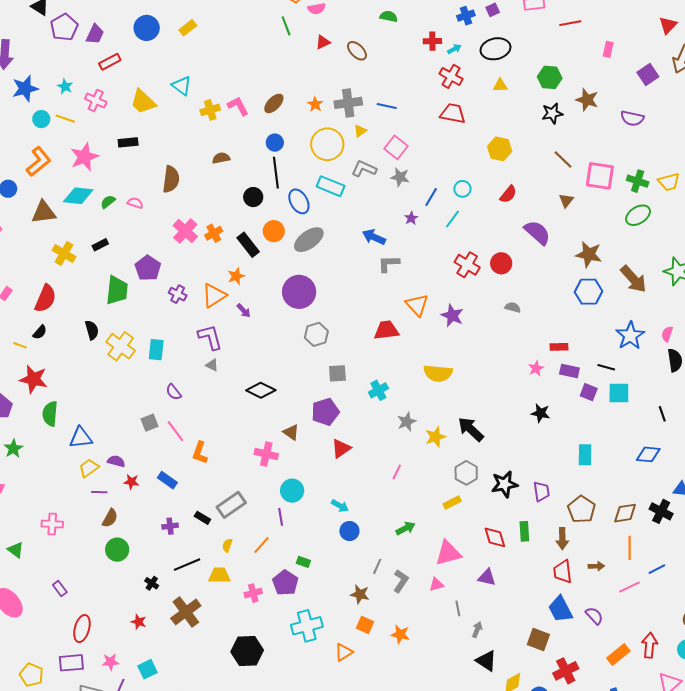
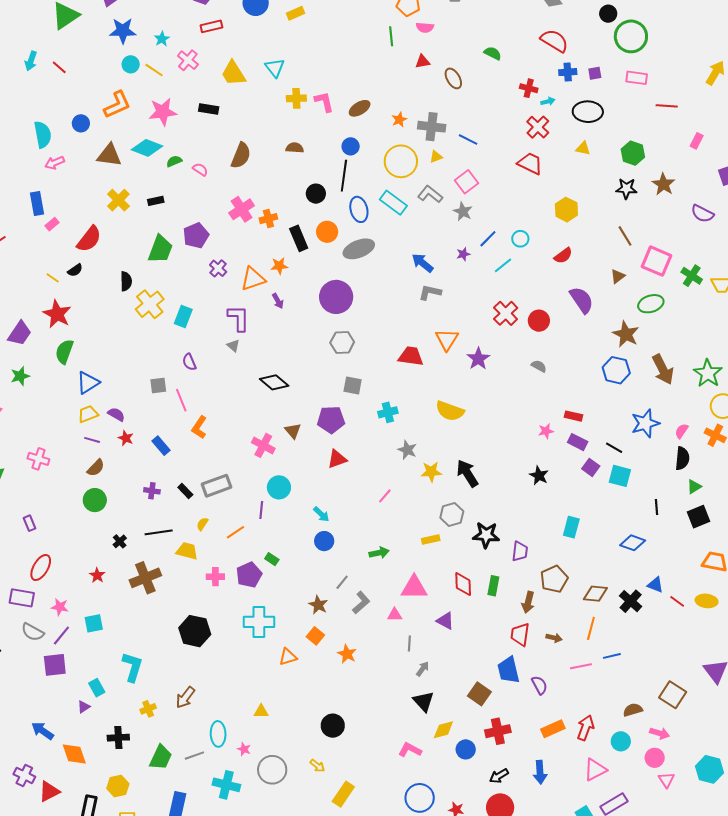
green ellipse: (638, 215) -> (651, 304), moved
gray star: (407, 422) -> (407, 450), turned 30
blue triangle: (81, 438) -> (88, 383), turned -40

